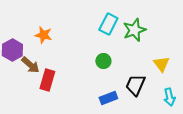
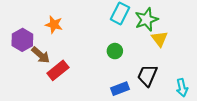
yellow triangle: (161, 64) -> (160, 39), moved
red rectangle: (47, 80) -> (58, 70), turned 35

